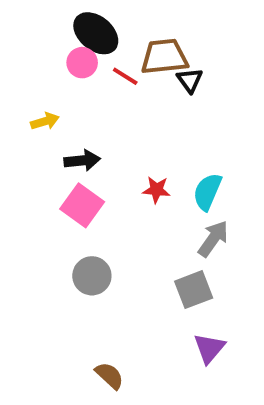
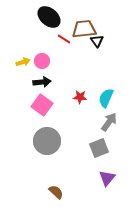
pink circle: (82, 63) -> (42, 61), moved
gray circle: (92, 276) -> (47, 141), size x1.4

